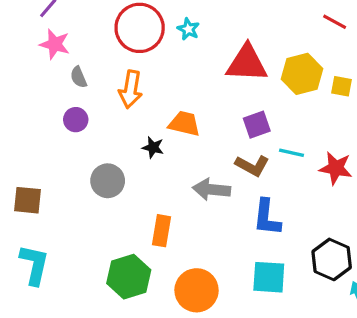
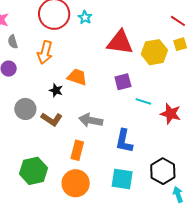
yellow square: (341, 86) -> (180, 44), moved, turned -32
brown L-shape: (252, 166) -> (52, 119), moved
orange rectangle: (161, 231) -> (77, 150), moved

